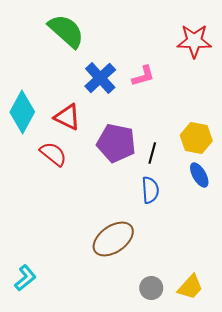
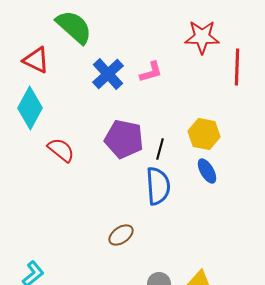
red triangle: (67, 117) -> (36, 60), moved
blue semicircle: (150, 190) -> (158, 186), size x1.4
brown ellipse: (113, 239) -> (121, 235), size x0.6

